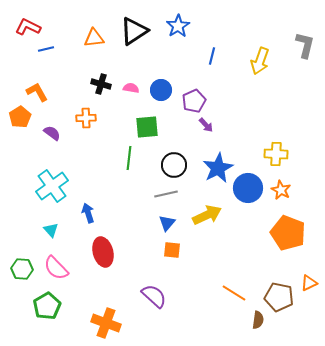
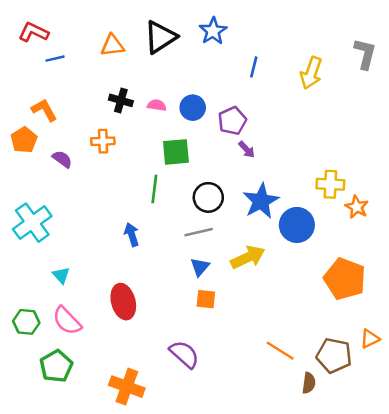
cyan cross: (52, 186) -> (32, 223), moved
orange star: (281, 190) -> (357, 207), moved
blue arrow: (88, 213) -> (132, 235), moved

